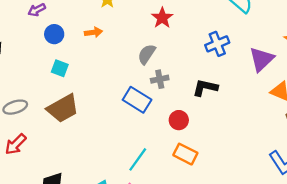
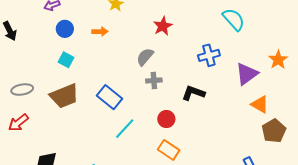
blue rectangle: (137, 100) -> (109, 97), moved
cyan line: (138, 159) -> (125, 129), moved

